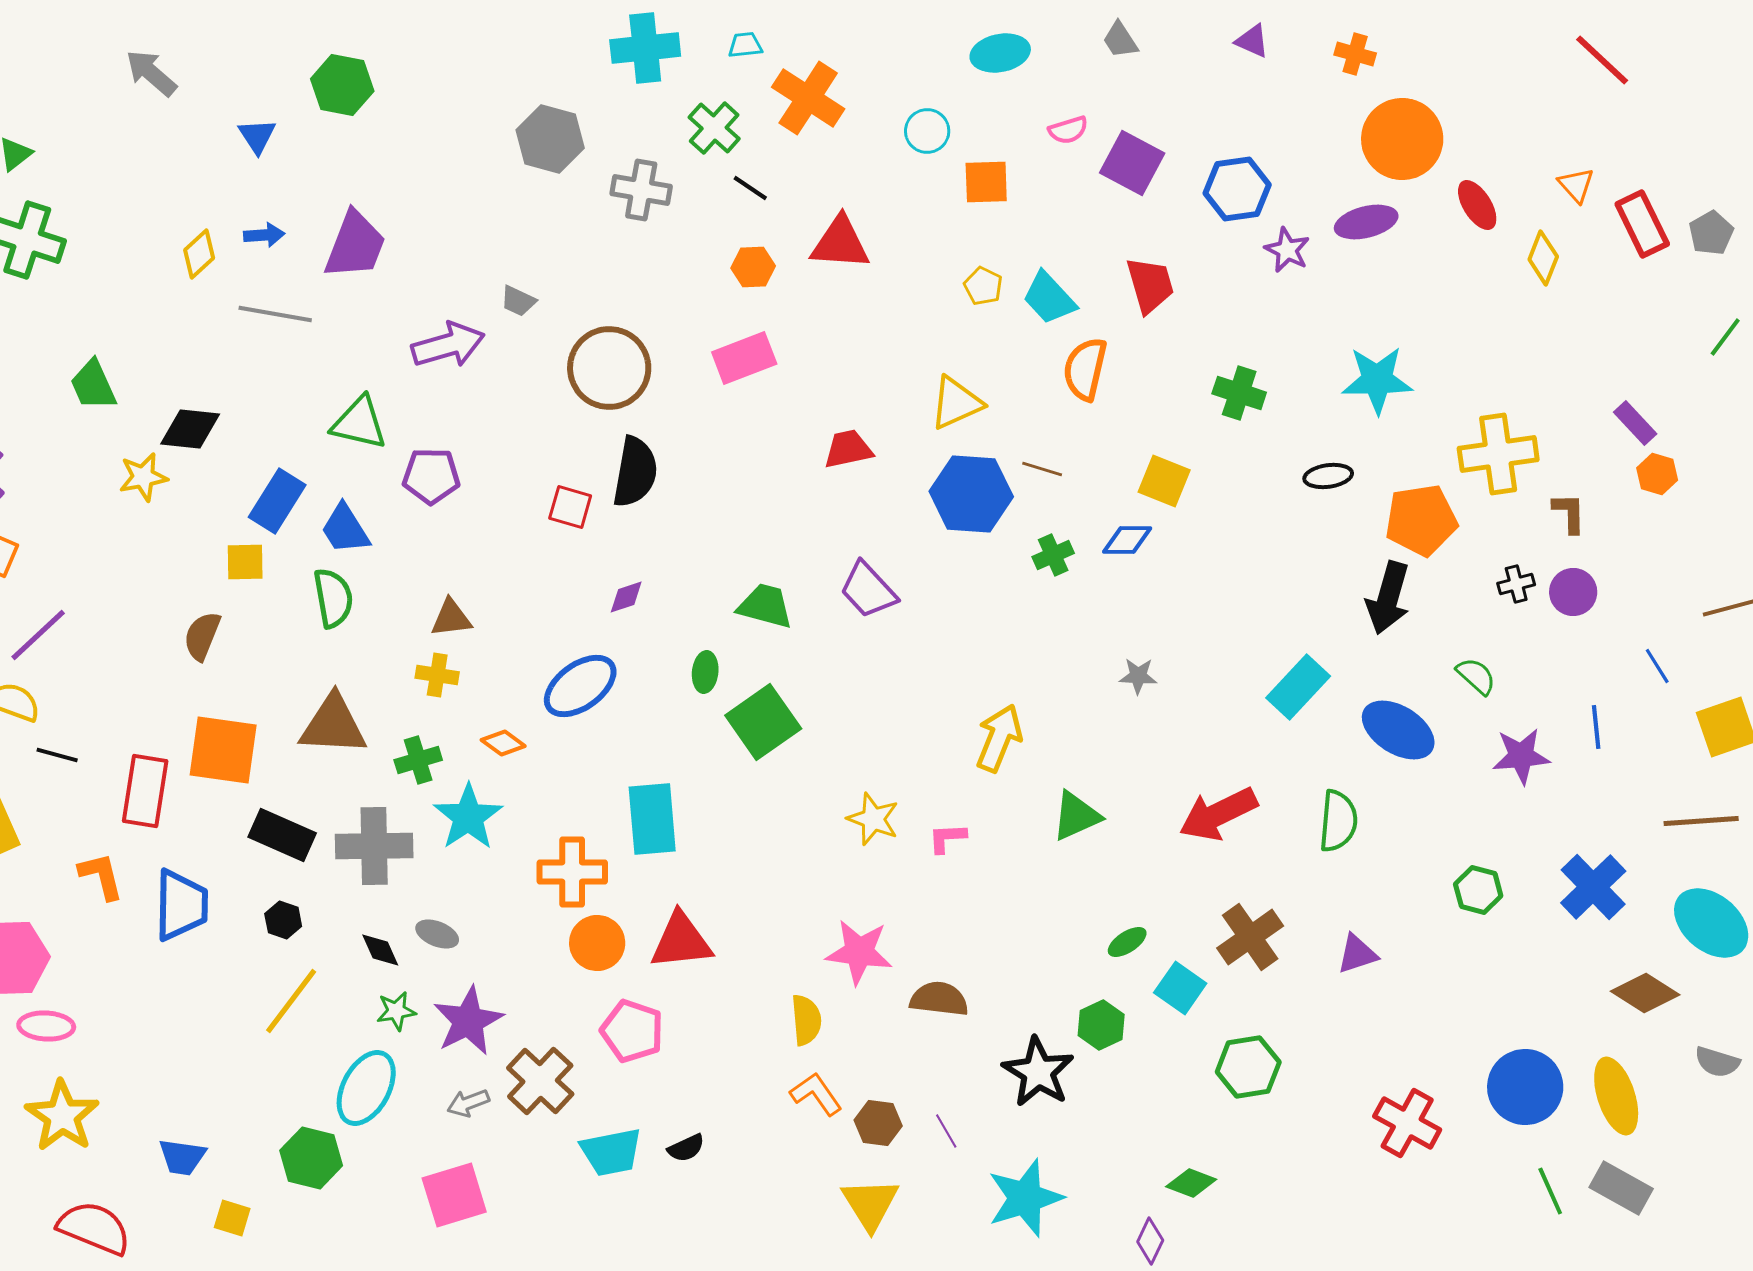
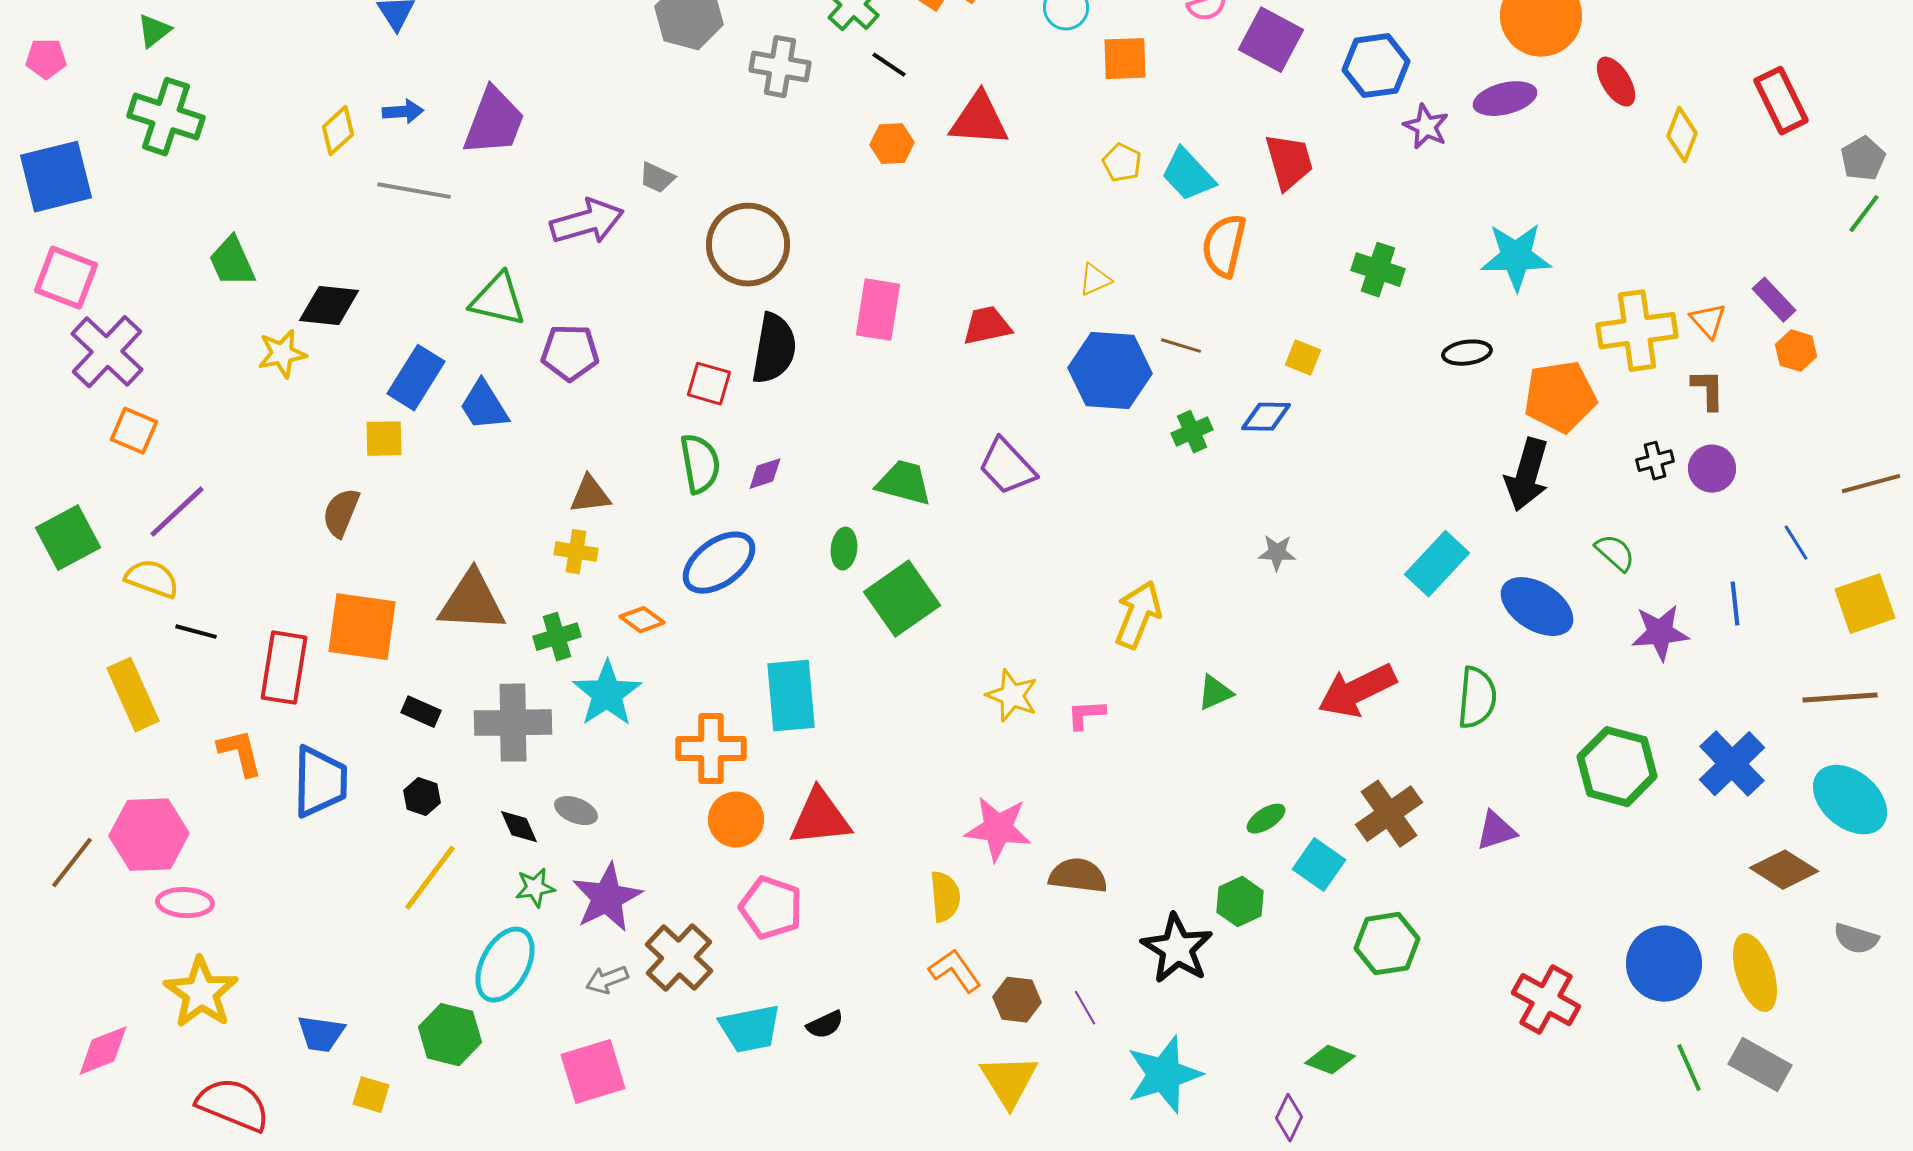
orange triangle: (1576, 185) -> (1708, 321), moved
gray pentagon: (1711, 233) -> (1863, 159), moved
pink rectangle: (744, 358) -> (878, 310), moved, turned -60
yellow triangle: (956, 403) -> (1095, 280), size x0.6
yellow square: (1164, 481) -> (1303, 358), size x0.7
green semicircle: (333, 598) -> (700, 464), moved
green triangle: (1076, 816) -> (1215, 693), size x0.7
black rectangle: (282, 835) -> (421, 712), size x0.6
green hexagon: (1478, 890) -> (1617, 767), size x1.6

